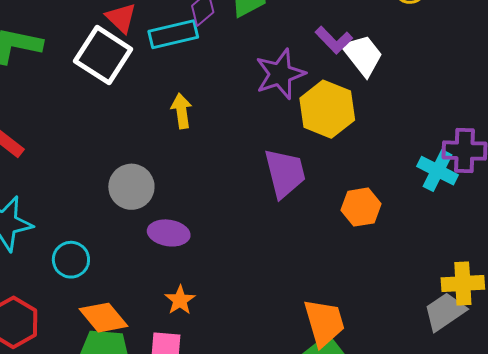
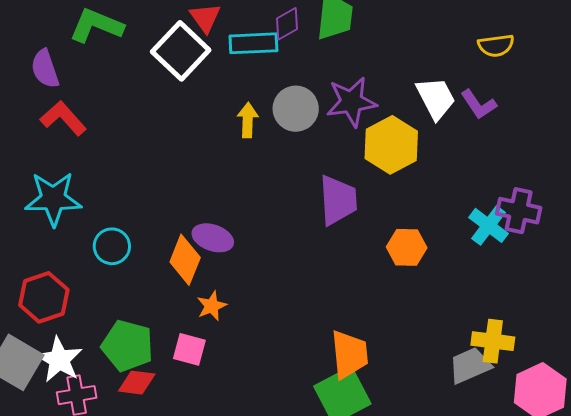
purple L-shape: (334, 40) -> (479, 104), moved
gray circle: (131, 187) -> (296, 109), moved
orange diamond: (103, 318) -> (185, 260), moved, turned 51

